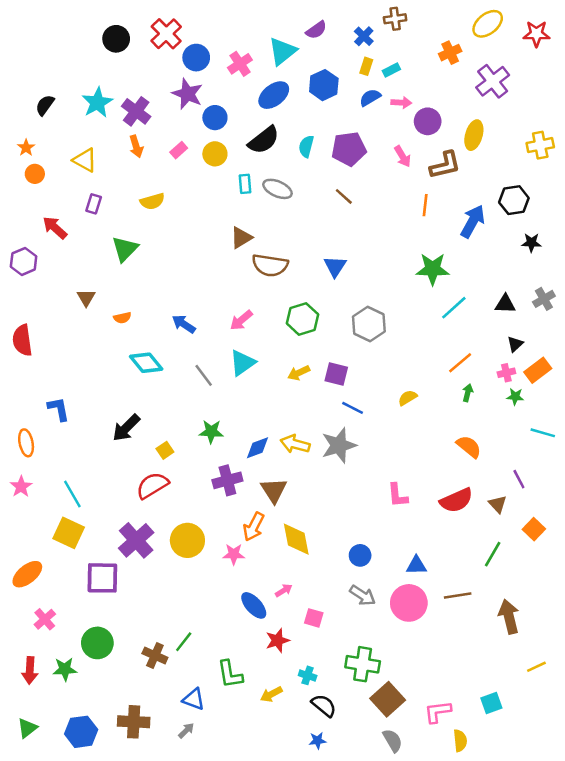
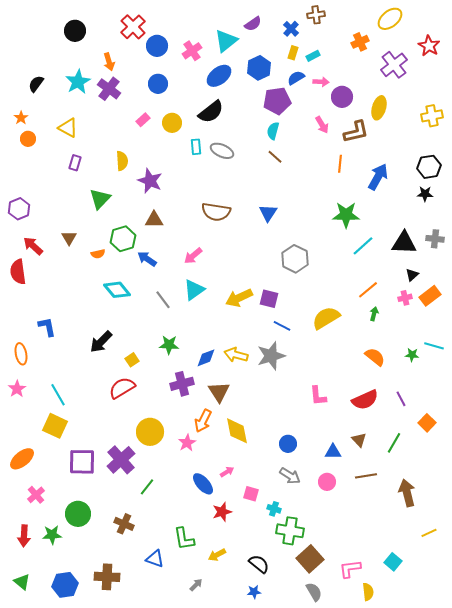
red star: (536, 34) -> (429, 46), moved, turned 30
black circle: (116, 39) -> (75, 31), moved
purple star: (187, 94) -> (150, 181), moved
blue circle: (215, 118) -> (158, 84), moved
orange arrow: (136, 146) -> (109, 62), moved
cyan semicircle: (306, 146) -> (273, 131), moved
purple pentagon: (349, 149) -> (277, 101), moved
black hexagon: (514, 200) -> (429, 167), moved
yellow semicircle: (152, 201) -> (122, 161), turned -78
red arrow: (55, 228) -> (33, 246), moved
brown triangle: (241, 238) -> (154, 220), moved, turned 30
gray cross: (544, 299) -> (435, 239), turned 36
black triangle: (505, 304) -> (404, 243), size x1.5
green hexagon: (303, 319) -> (123, 239), moved
yellow arrow: (299, 373) -> (239, 298), size x1.5
green star: (515, 397) -> (412, 355), moved
yellow semicircle: (408, 398) -> (326, 318), size x1.8
purple line: (519, 479) -> (401, 399), moved
brown triangle: (498, 504) -> (359, 440), moved
purple cross: (136, 540) -> (121, 460), moved
pink star: (234, 554) -> (187, 443), turned -30
pink circle: (409, 603) -> (327, 482), size x0.6
green line: (184, 642) -> (147, 487), moved
cyan cross: (308, 675) -> (274, 509), moved
cyan square: (491, 703) -> (393, 562), turned -30
green triangle: (27, 728) -> (22, 582), turned -42
gray arrow: (186, 731) -> (196, 585), moved

